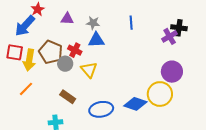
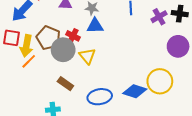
purple cross: (170, 36) -> (159, 17), moved
gray circle: (65, 64) -> (63, 50), size x1.5
purple circle: (172, 72) -> (178, 46), moved
orange line: (26, 89) -> (29, 61), moved

